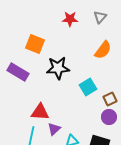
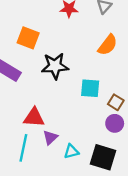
cyan square: (88, 87) -> (90, 88), turned 36
brown square: (110, 99) -> (116, 102), turned -32

